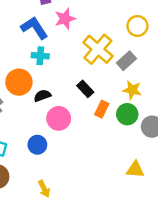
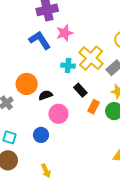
cyan cross: (40, 56) -> (68, 66), moved

